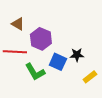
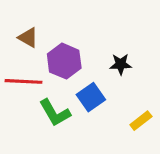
black star: (77, 55) -> (121, 64), moved
blue square: (58, 62) -> (91, 97), turned 30

